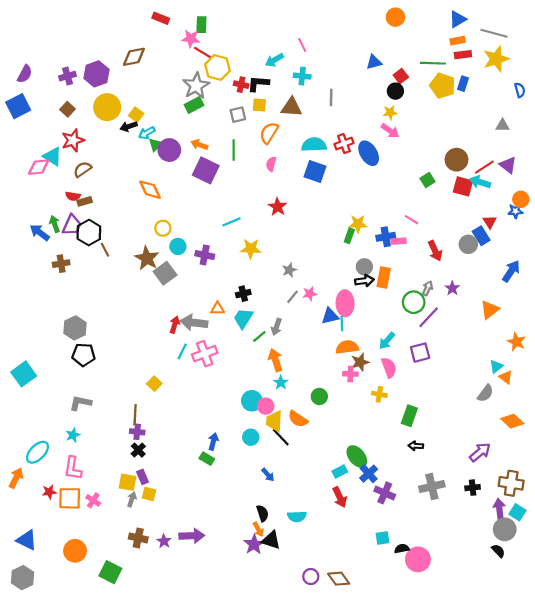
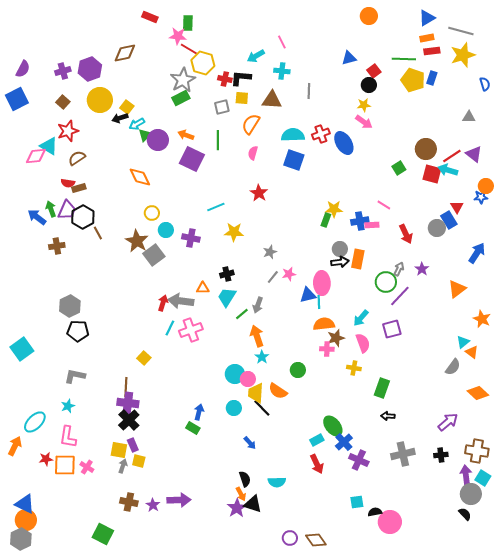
purple cross: (137, 432) -> (128, 403), size x1.5
black cross: (138, 450) -> (129, 420), size x1.5
orange circle: (75, 551) -> (26, 520), moved

